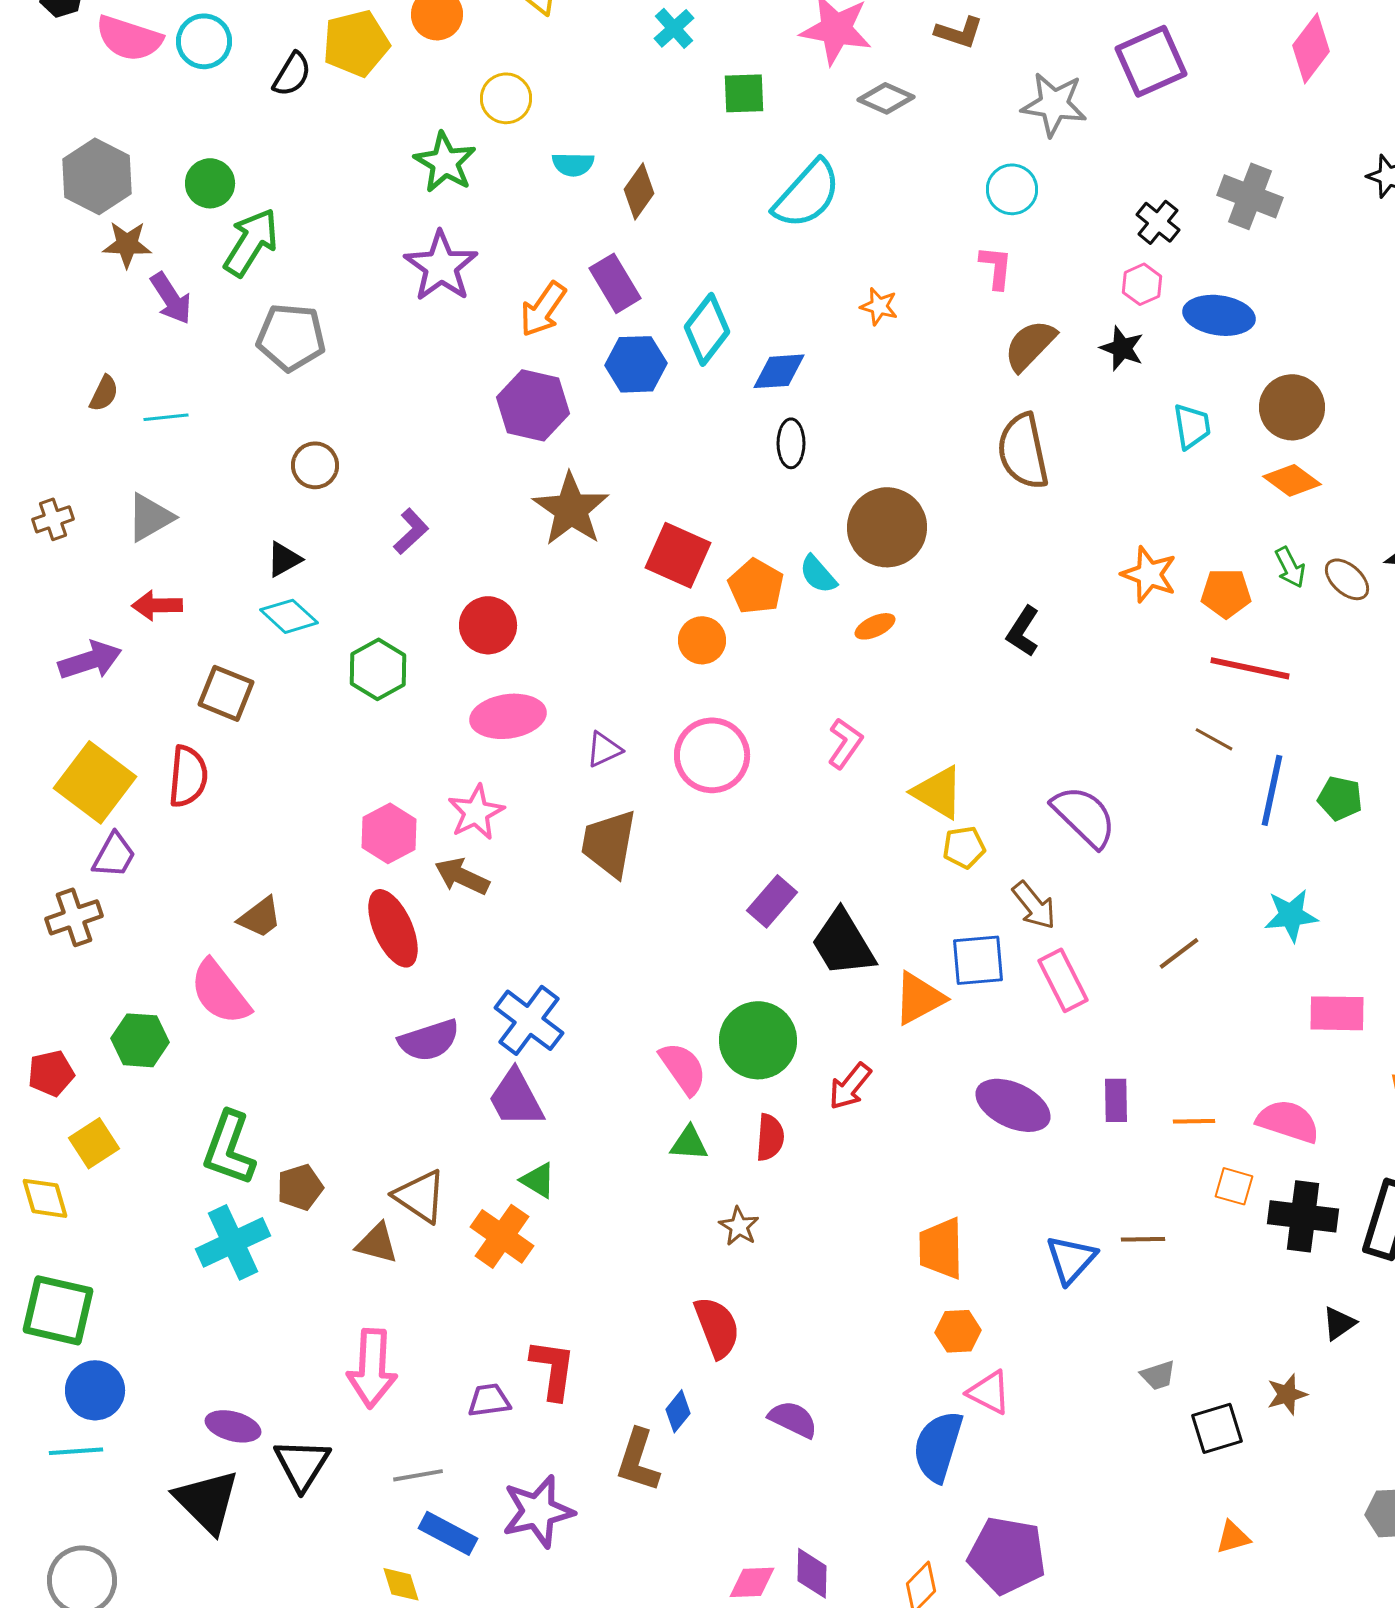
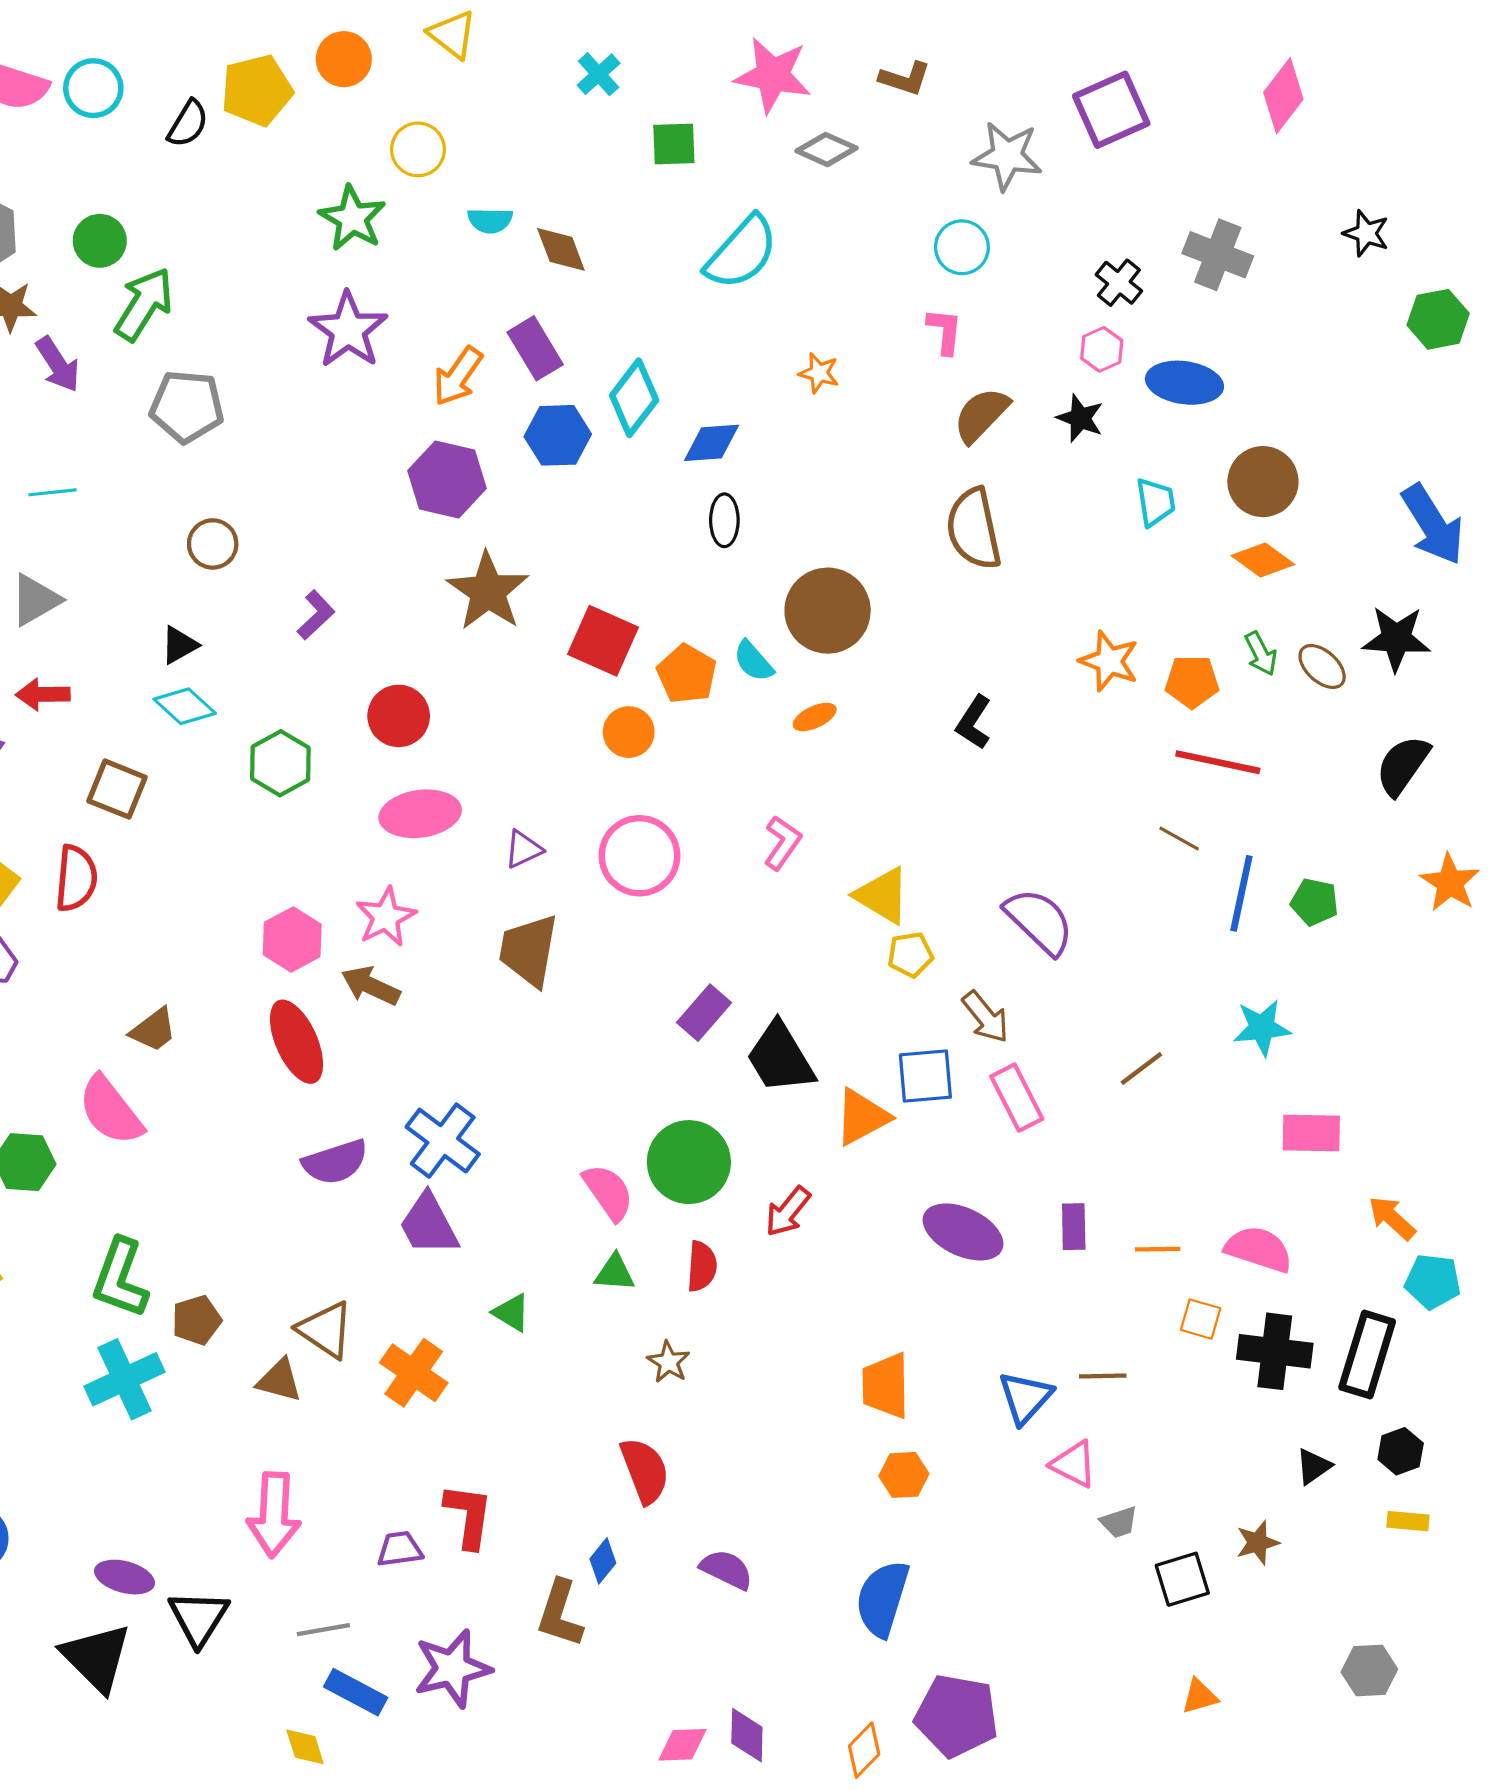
brown diamond: (639, 191) -> (561, 249), turned -56
green triangle: (538, 1180) -> (512, 1313), moved
pink triangle: (989, 1392) -> (1074, 1464), moved

